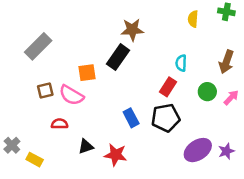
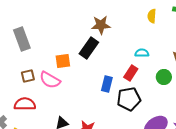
gray rectangle: (38, 46) -> (22, 39), turned -65
cyan semicircle: (181, 63) -> (142, 53), turned 88
blue rectangle: (131, 118) -> (107, 84), moved, turned 42
red semicircle: (60, 124) -> (25, 104), moved, size x1.5

